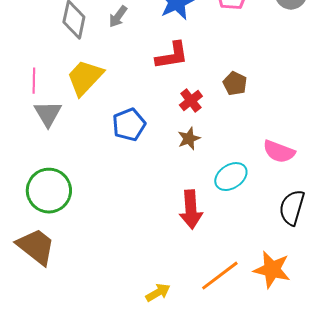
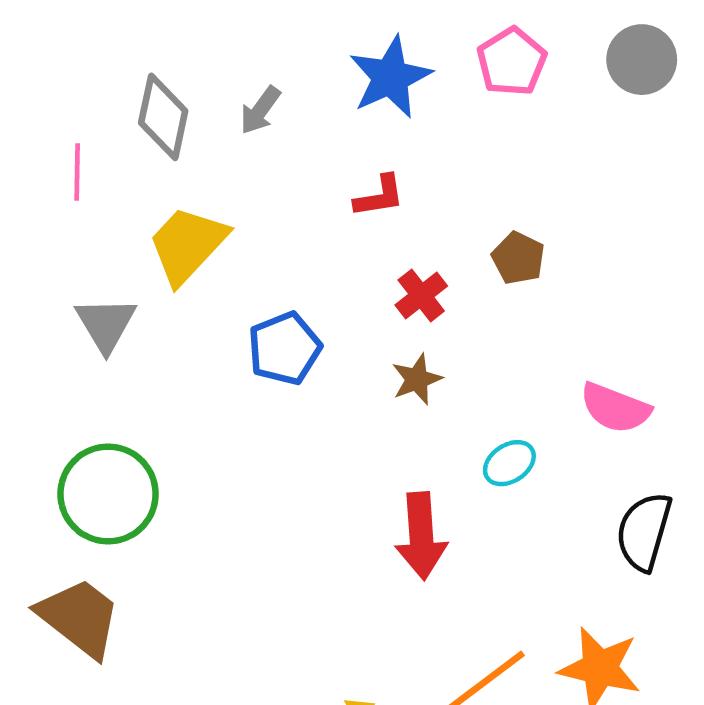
red L-shape: (172, 56) -> (379, 196), size x0.7
pink line: (34, 81) -> (77, 172), moved
cyan ellipse: (231, 177) -> (509, 463), size x0.7

